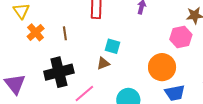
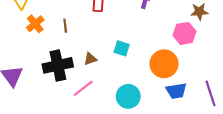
cyan square: (113, 46) -> (122, 48), moved
brown triangle: (103, 63) -> (90, 59), moved

